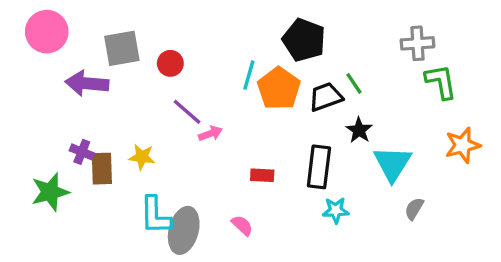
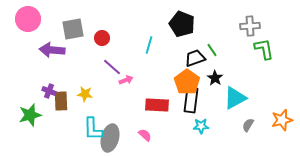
orange pentagon: (279, 88) -> (187, 82), moved
orange star: (463, 145) -> (282, 120), moved
cyan triangle: (392, 164) -> (235, 98), turned 30
red rectangle: (262, 175) -> (157, 105), size x1.6

